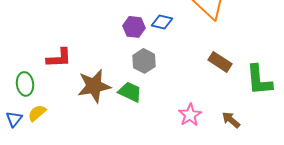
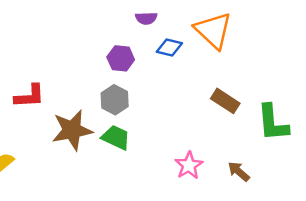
blue diamond: (162, 22) -> (169, 47), moved
gray hexagon: (144, 61) -> (115, 100), moved

